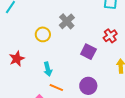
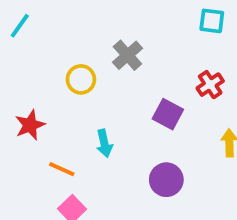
cyan arrow: (48, 69) -> (104, 143), moved
orange line: (56, 87) -> (62, 169), moved

